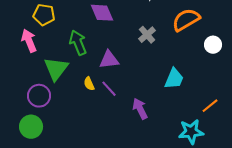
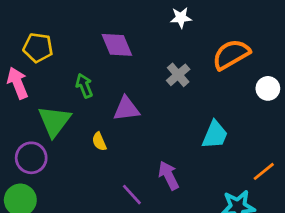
green arrow: (78, 43) -> (84, 86), size x0.7
purple line: (109, 89) -> (132, 195), moved

